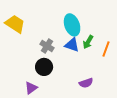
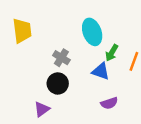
yellow trapezoid: (15, 24) -> (22, 31), turned 50
blue triangle: (72, 45) -> (101, 71), moved

